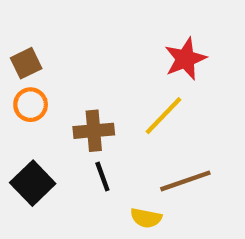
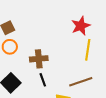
yellow line: (164, 116) -> (88, 50), moved, turned -35

